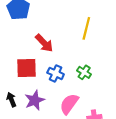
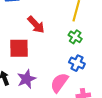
green cross: (84, 72) -> (75, 37), moved
blue cross: (56, 73) -> (77, 63), moved

